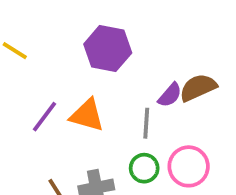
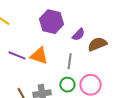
purple semicircle: (170, 95) -> (79, 35), moved
purple line: (44, 117) -> (17, 55), turned 72

